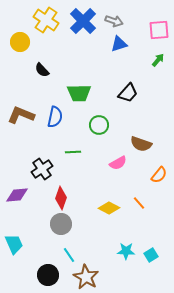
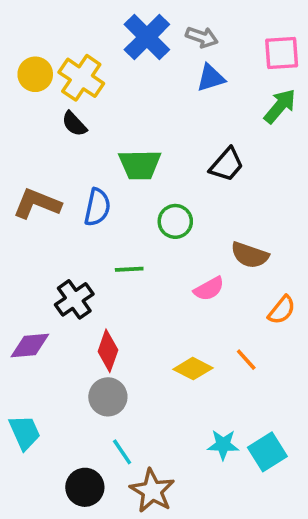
yellow cross: (46, 20) -> (81, 78), moved
green arrow: (158, 60) -> (280, 106), size x1.5
cyan square: (151, 255) -> (267, 452), size x1.5

